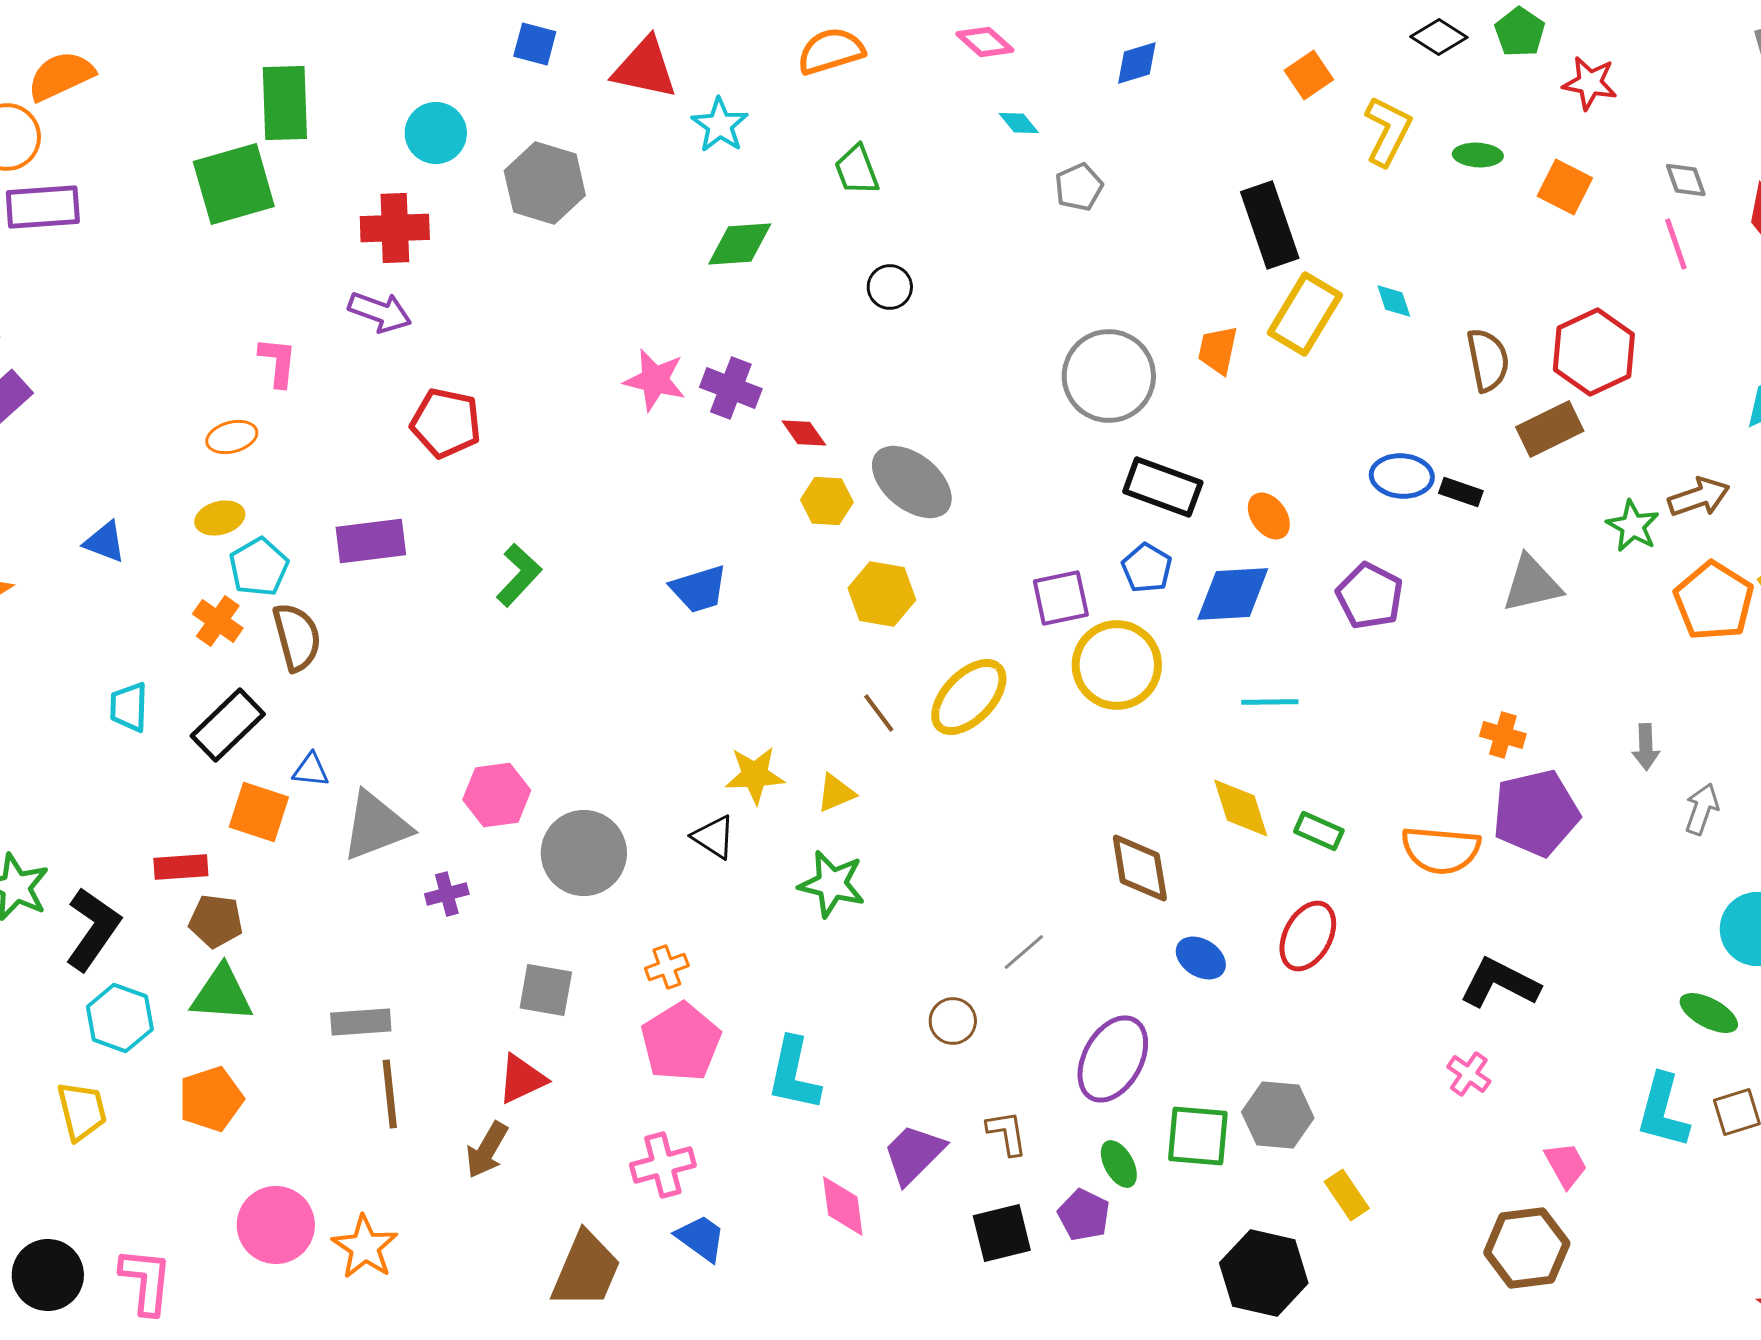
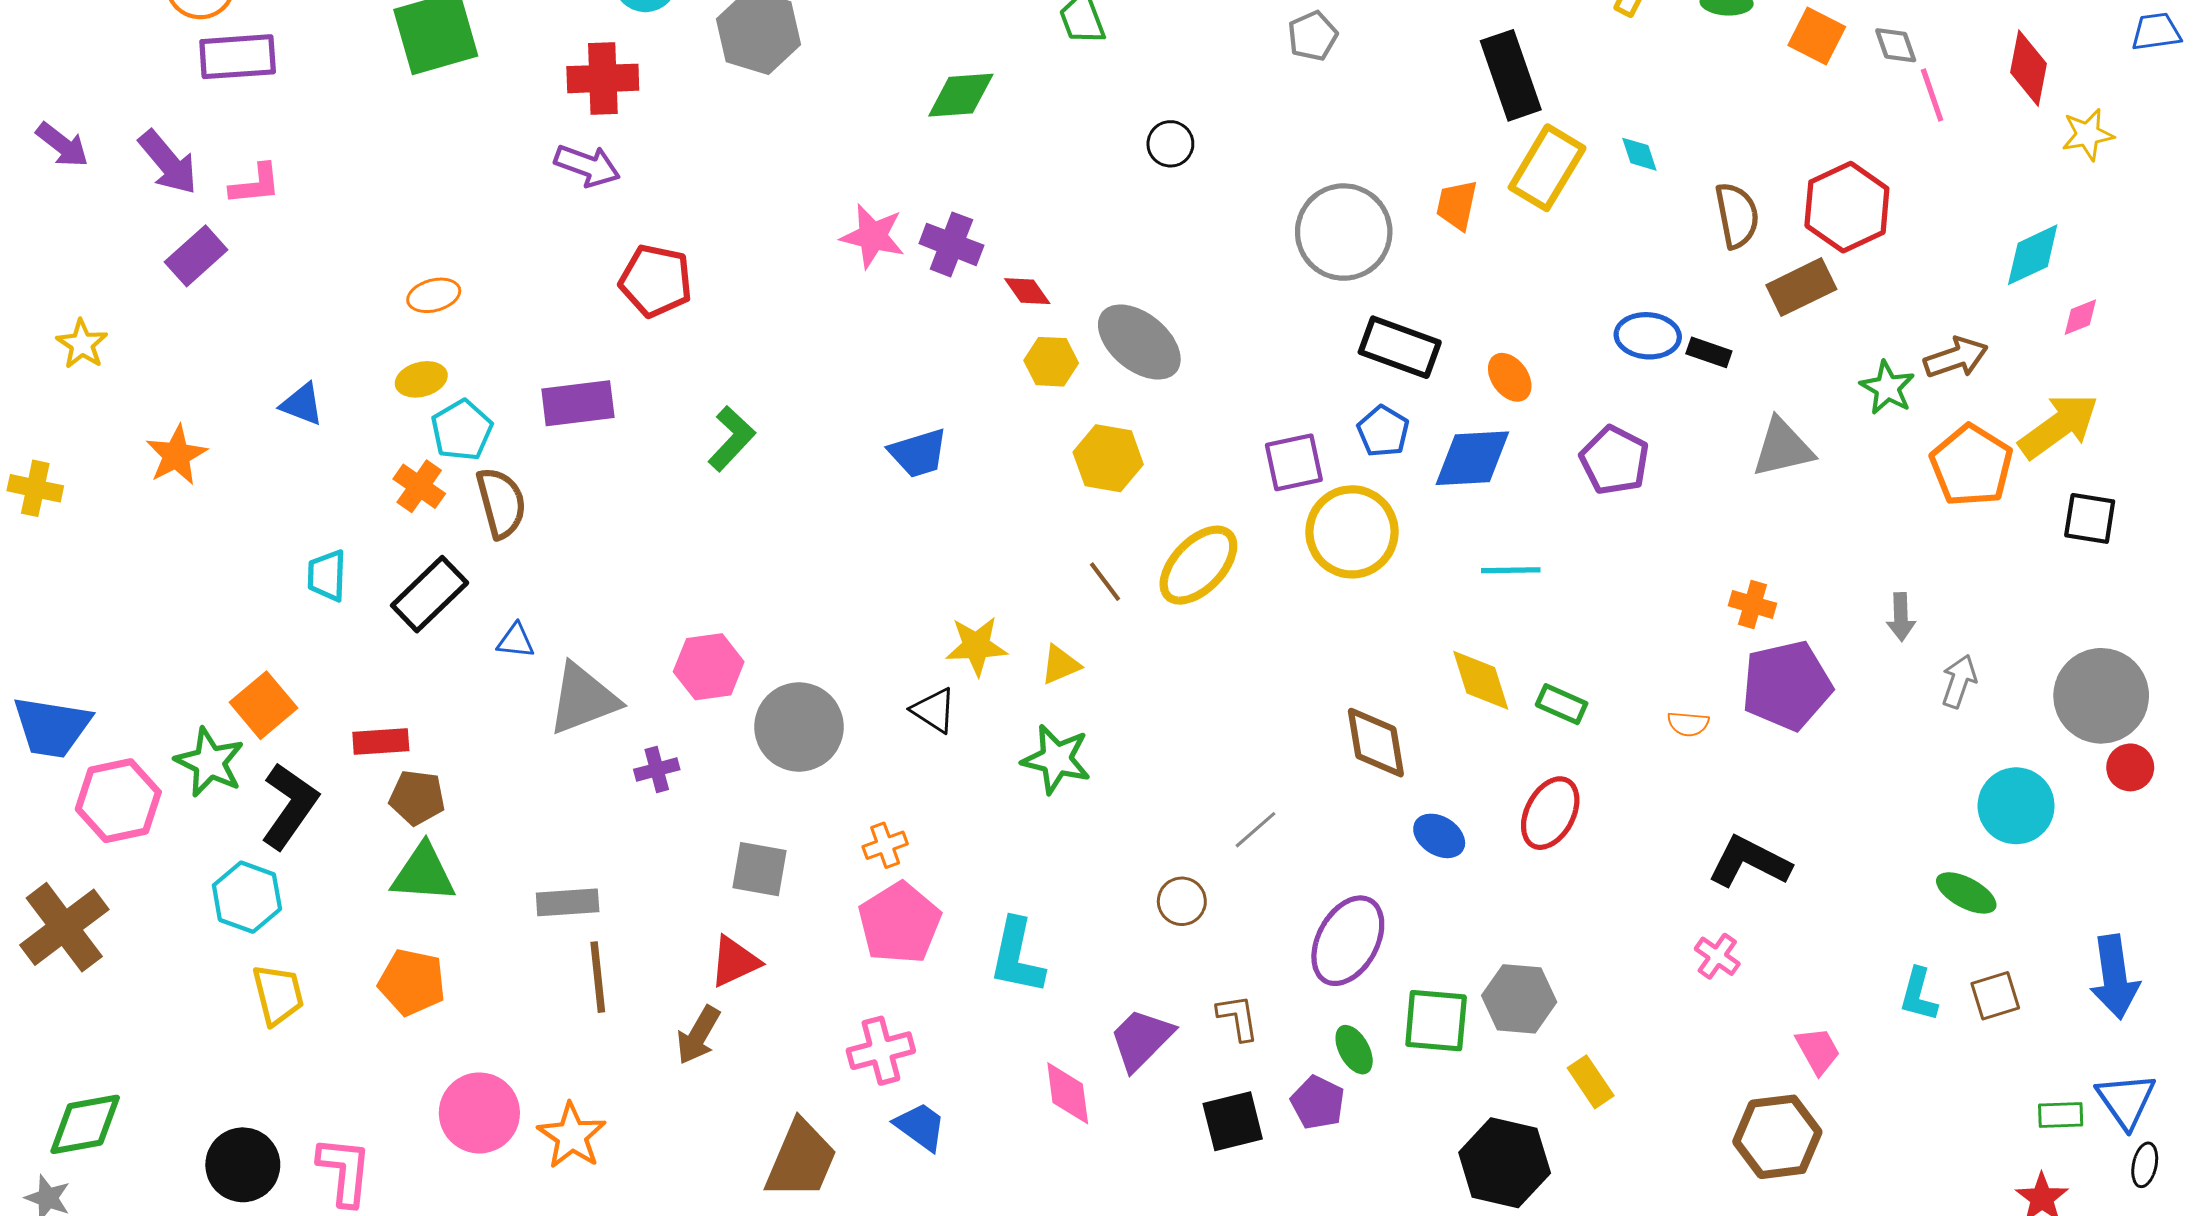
gray diamond: (1686, 180) -> (1896, 45), moved
black circle: (890, 287) -> (1170, 144), moved
pink L-shape: (278, 362) -> (255, 184), moved, turned 78
orange square: (259, 812) -> (264, 705), moved, turned 32
orange semicircle: (1441, 850) -> (1688, 724), size x0.5
cyan hexagon: (120, 1018) -> (247, 897), moved
orange pentagon: (211, 1099) -> (412, 982), turned 30
cyan L-shape: (1663, 1111) -> (1919, 995), size x0.7

